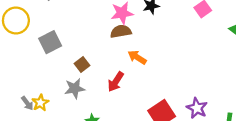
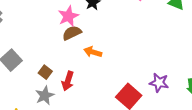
red arrow: (116, 82) -> (68, 81), moved

